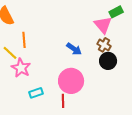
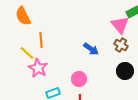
black circle: (108, 61) -> (125, 71), moved
pink circle: (71, 81) -> (79, 79), moved, size x0.6

